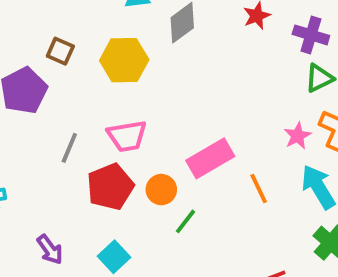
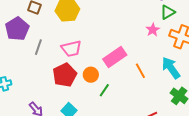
pink star: (297, 136) -> (153, 30), moved
gray line: (69, 148) -> (38, 47), moved

